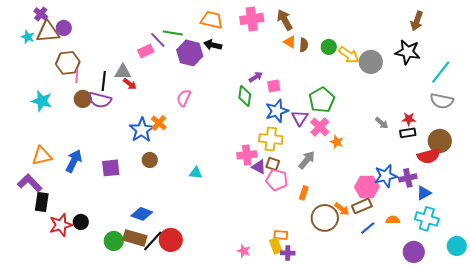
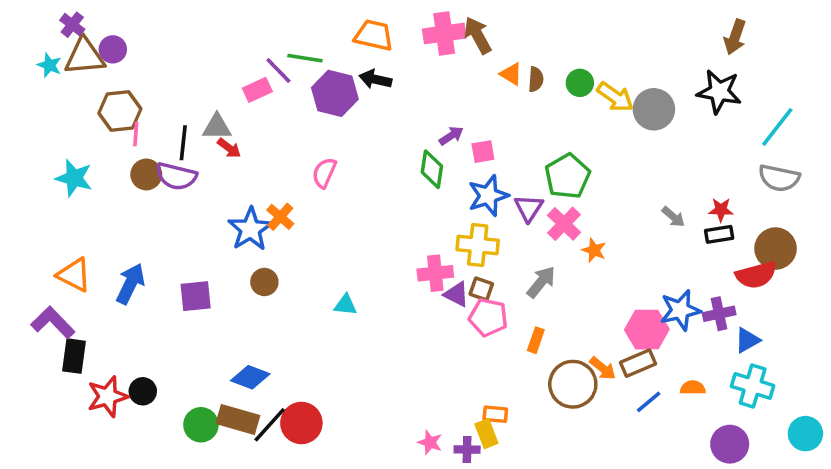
brown arrow: (285, 20) -> (478, 35), moved
orange triangle: (42, 156) -> (74, 275), turned 40
purple cross: (288, 253) -> (467, 449), moved

